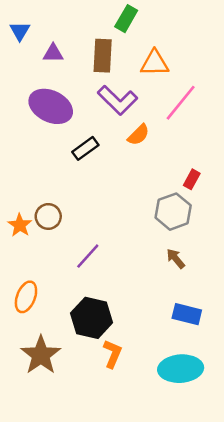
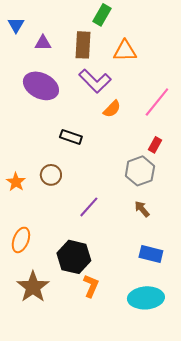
pink line: (181, 103) -> (157, 102), moved
black rectangle: (85, 148) -> (71, 137), moved, turned 55
brown circle: (48, 216) -> (51, 175), moved
purple line: (88, 256) -> (89, 207), moved

